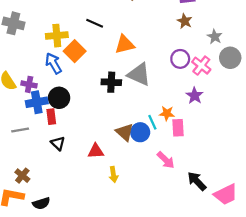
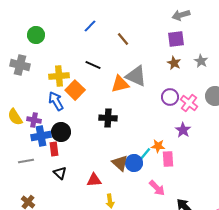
gray star: (215, 37) -> (201, 61), moved
gray triangle: (139, 74) -> (136, 76), moved
cyan line: (152, 122) -> (145, 154), turned 64

